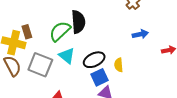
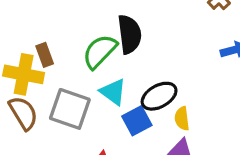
yellow semicircle: (119, 65) -> (182, 118), moved
blue square: (99, 77) -> (137, 121), moved

